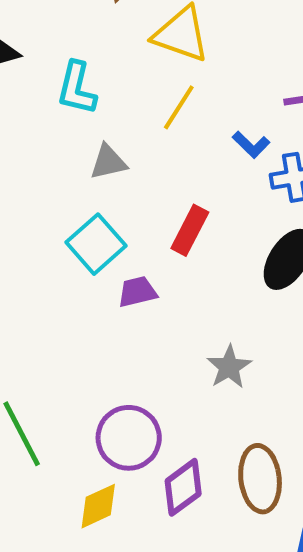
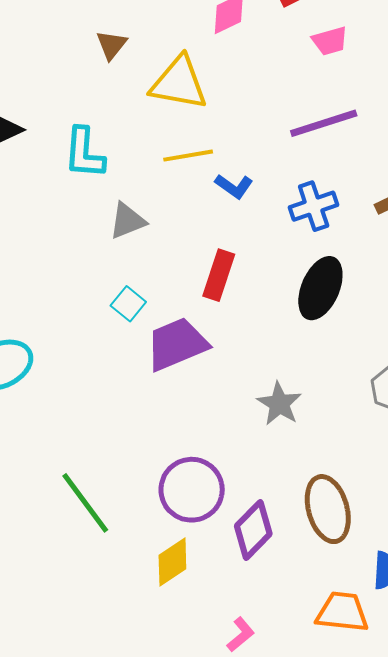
yellow line: (179, 107) -> (188, 156), turned 57
blue L-shape: (251, 145) -> (234, 186), moved
cyan square: (96, 244) -> (128, 304), size x0.6
purple trapezoid: (137, 292) -> (177, 344), size x1.6

